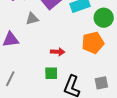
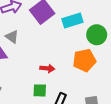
gray triangle: (32, 19) -> (12, 37), moved, turned 48

